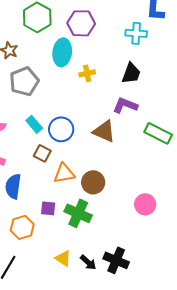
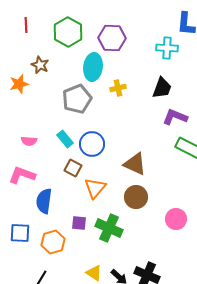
gray pentagon: (24, 81) -> (77, 99), moved
purple L-shape: (125, 105) -> (175, 117), moved
brown triangle: (104, 131) -> (135, 164), moved
orange triangle: (64, 173) -> (95, 188), turned -40
brown circle: (93, 182) -> (136, 197), moved

